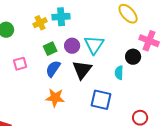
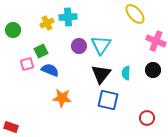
green square: (50, 49) -> (41, 51), moved
black circle: (133, 57) -> (153, 70), moved
blue semicircle: (53, 69) -> (50, 70), moved, turned 78
black triangle: (82, 70) -> (101, 74), moved

